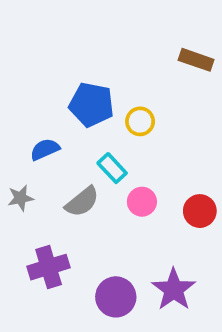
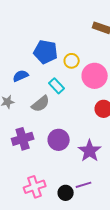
pink circle: (142, 202) -> (95, 76), moved, size x1.6
purple circle: (116, 297) -> (59, 140), moved

